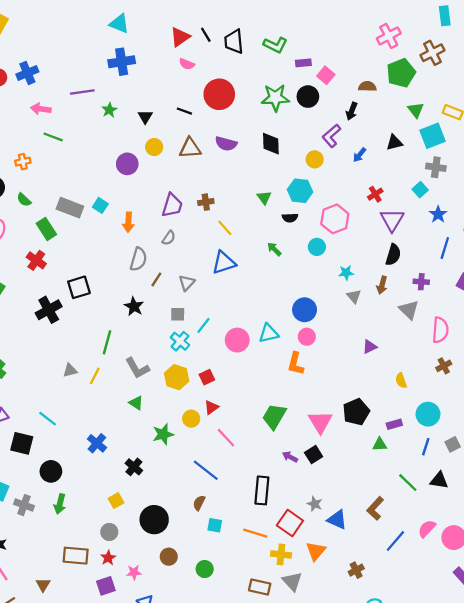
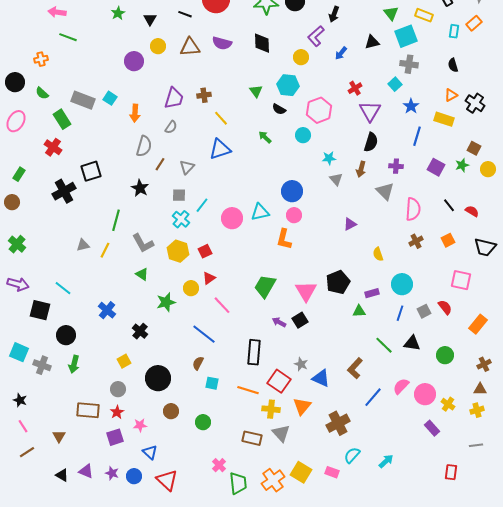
black semicircle: (290, 218) -> (279, 109), turned 32
brown cross: (356, 570) -> (338, 423), size x1.6

